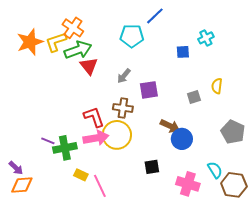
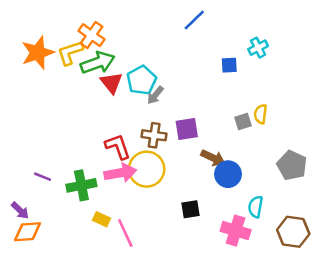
cyan pentagon: (132, 36) -> (142, 80), moved, turned -30
yellow semicircle: (217, 86) -> (261, 114), moved
purple square: (149, 90) -> (187, 129), moved
purple line: (48, 141) -> (43, 177), moved
cyan semicircle: (215, 170) -> (256, 207), moved, turned -138

